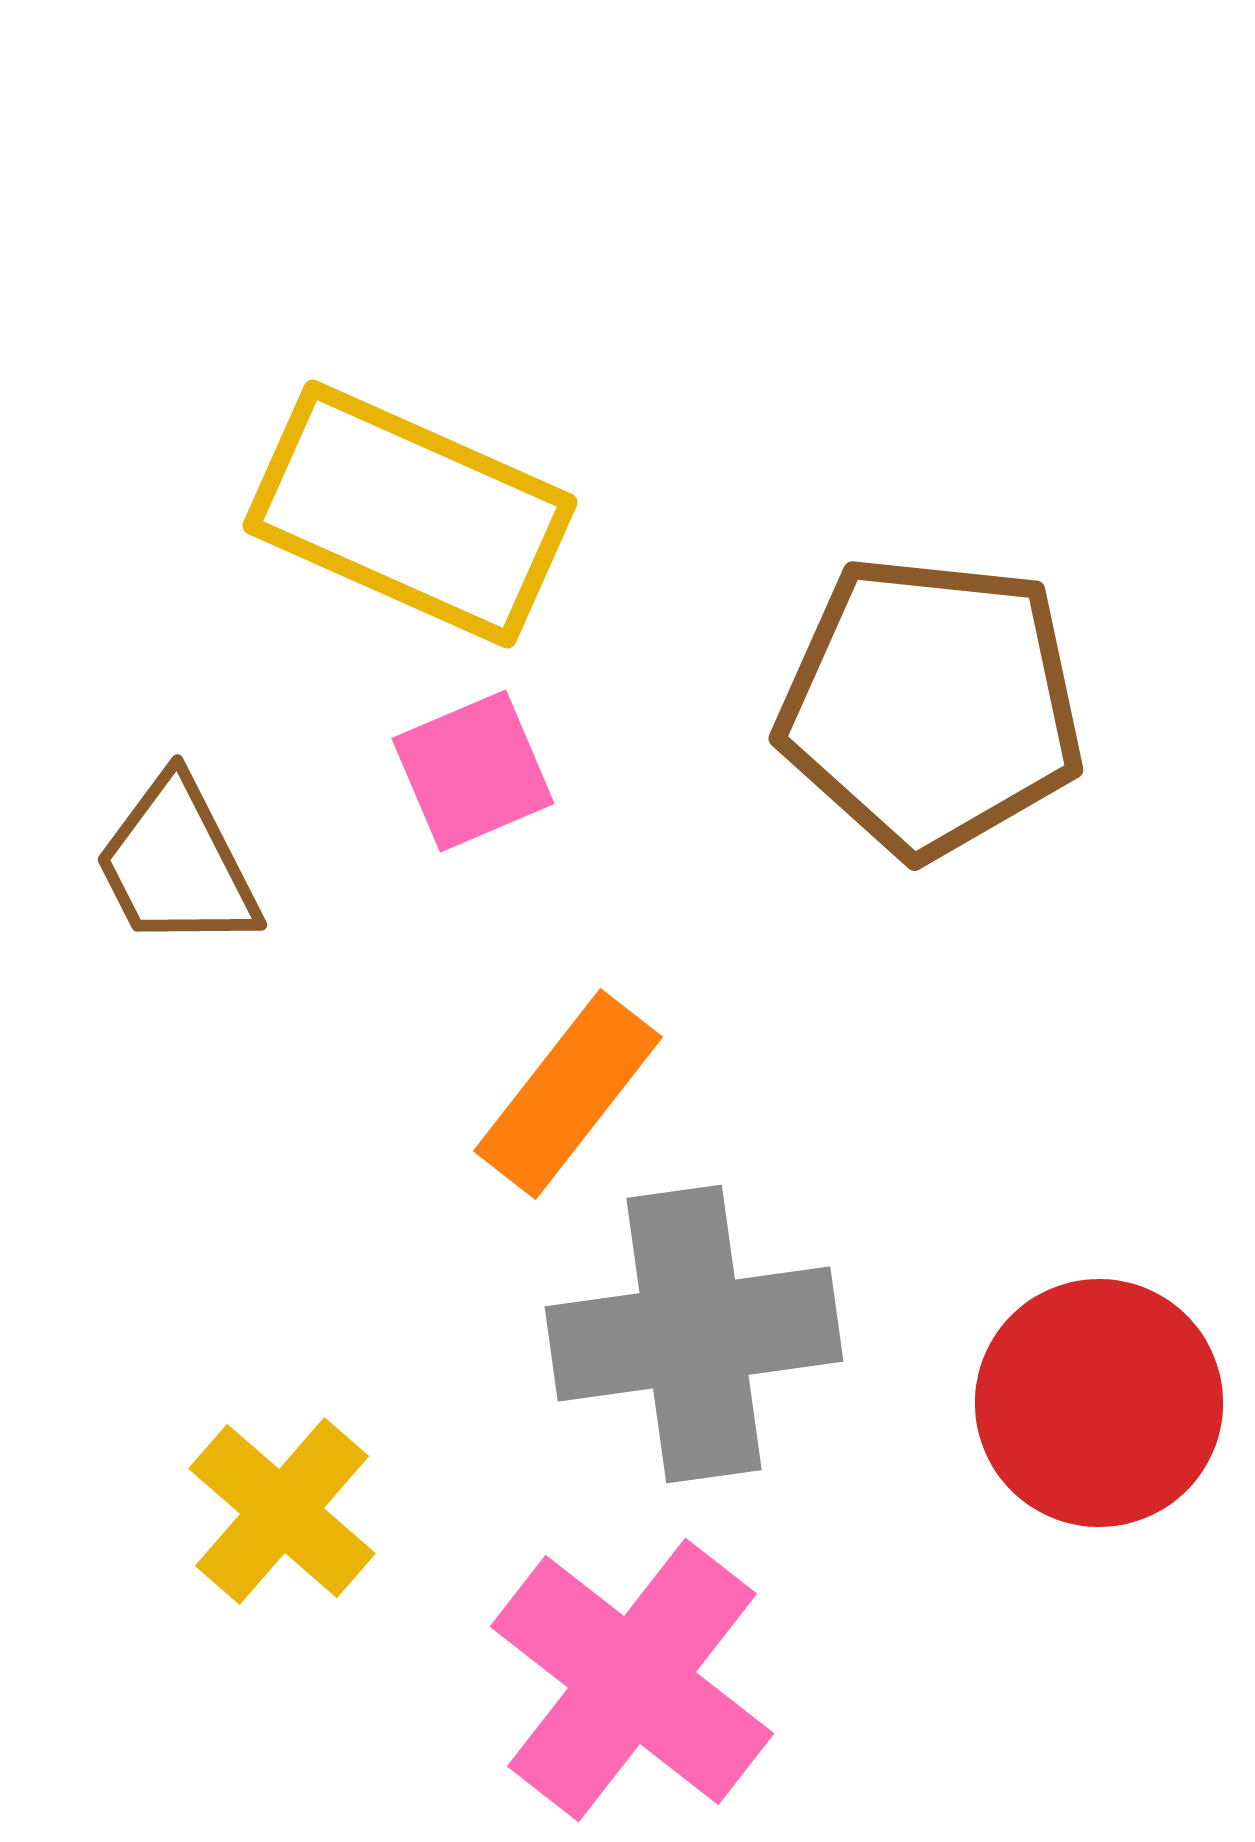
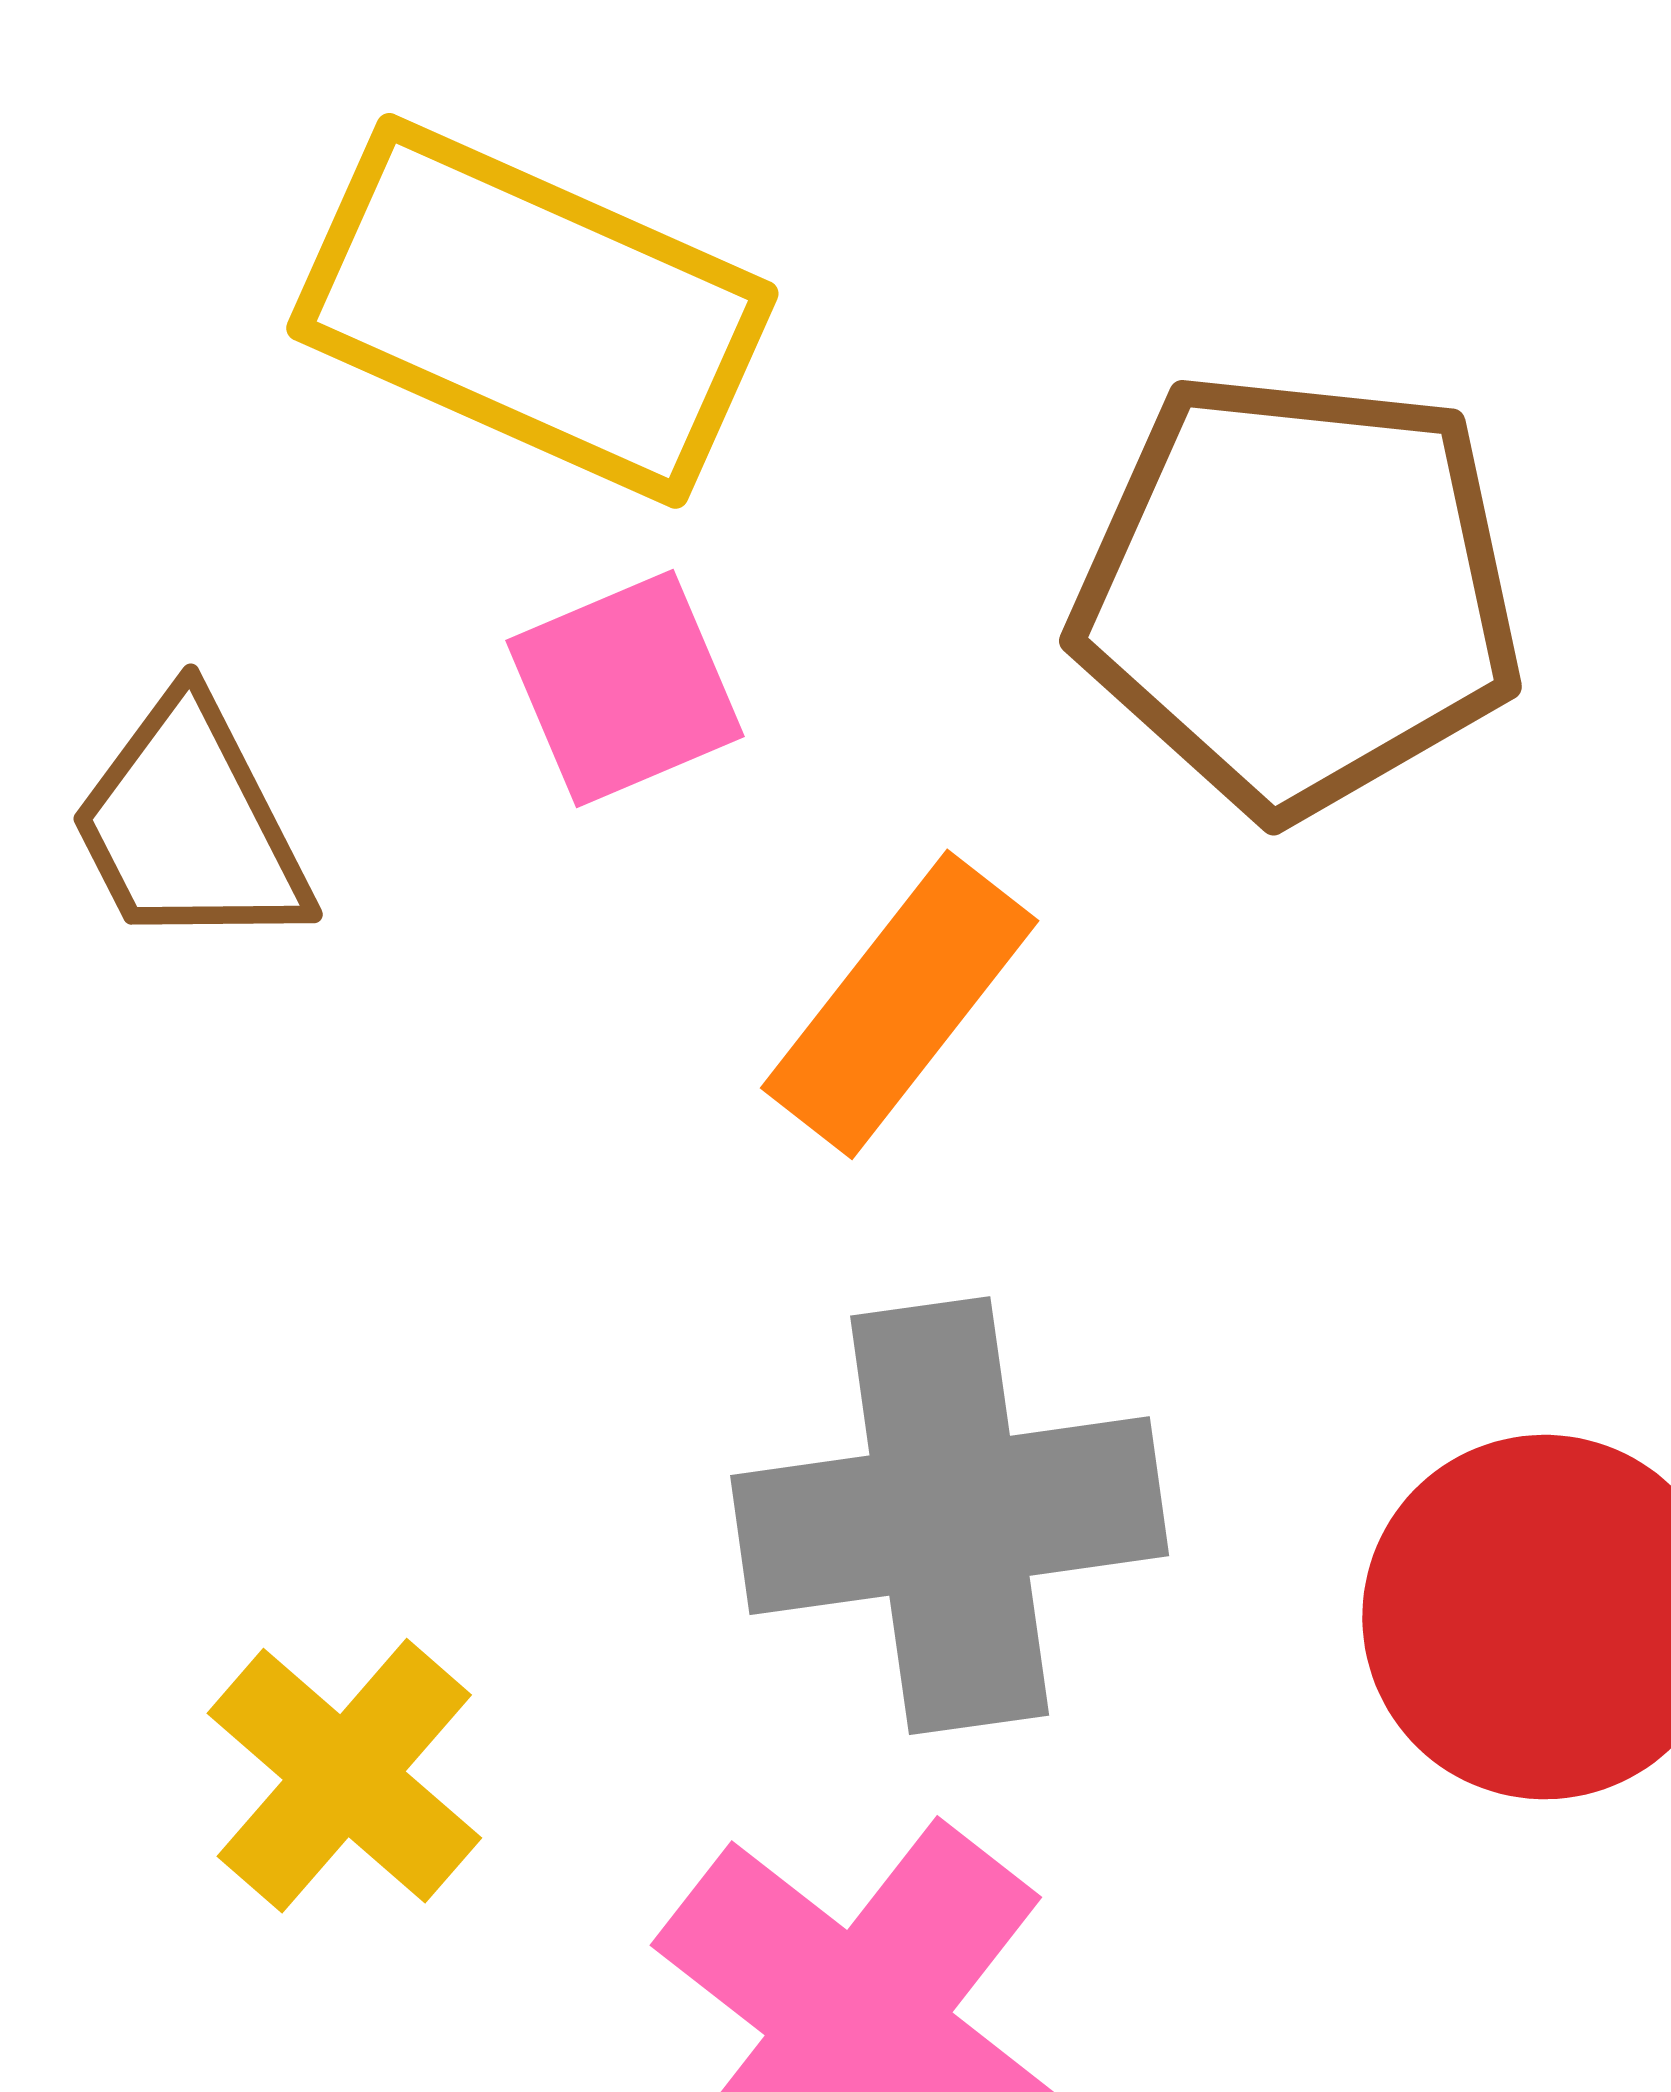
orange rectangle: (568, 1094) -> (900, 1004), moved

